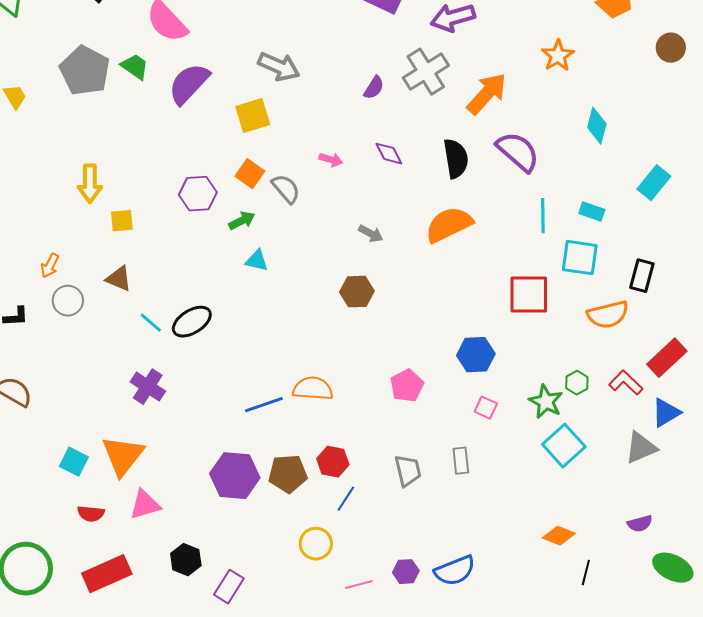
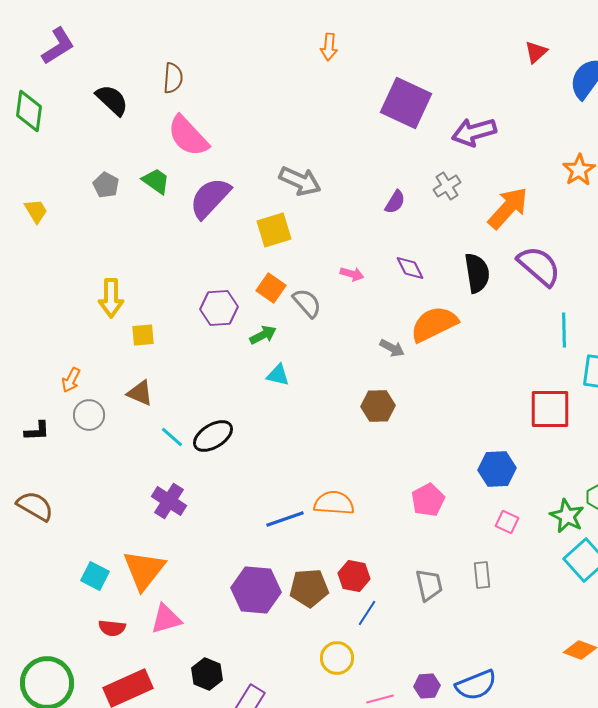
gray pentagon: (85, 71) -> (106, 185), size x0.5
gray cross: (426, 72) -> (447, 186), size x0.6
orange semicircle: (449, 225) -> (434, 324), moved

